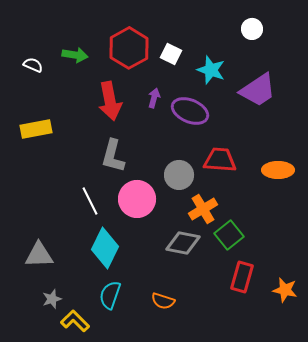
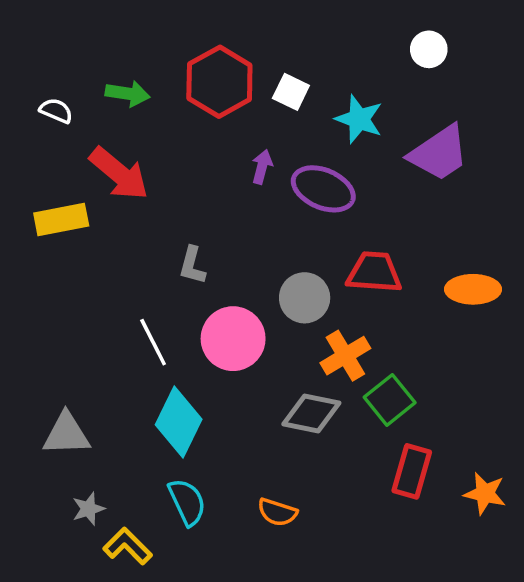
red arrow: (110, 101) -> (119, 174), moved, turned -39
gray L-shape: (113, 156) -> (192, 265), size x0.7
cyan semicircle: (110, 295) -> (187, 502), turned 136

